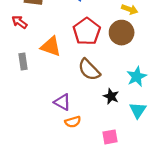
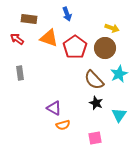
orange triangle: (51, 46) -> (49, 38), moved
brown semicircle: (89, 70) -> (94, 80), moved
cyan star: (137, 77) -> (119, 74), moved

